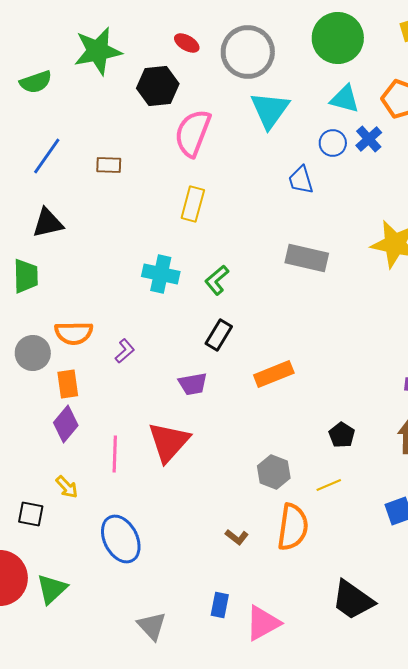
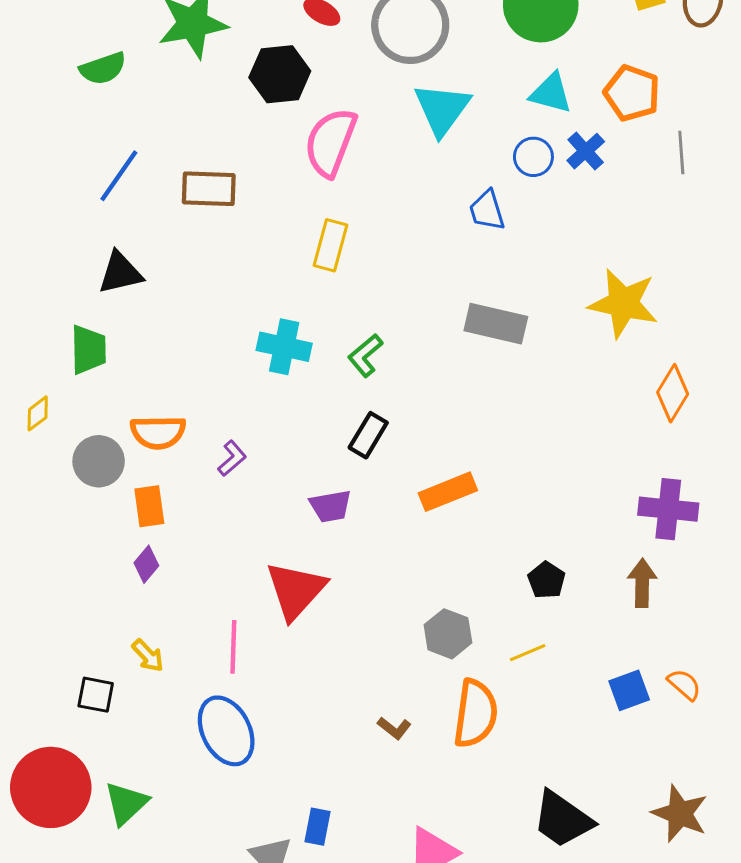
brown rectangle: (109, 165) -> (209, 189), size x1.5
purple diamond: (66, 424) -> (146, 564), size x0.7
pink line: (115, 454) -> (233, 647), moved
blue rectangle: (220, 605) -> (317, 827), moved

